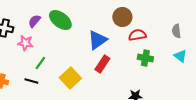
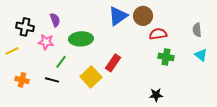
green ellipse: (60, 20) -> (81, 39), moved, turned -40
purple semicircle: (34, 21) -> (55, 20), turned 120
blue triangle: (97, 40) -> (118, 16), moved
red rectangle: (102, 64) -> (113, 63), moved

